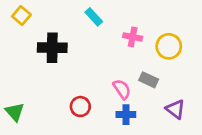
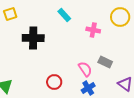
yellow square: (21, 15) -> (10, 14), turned 32
yellow circle: (169, 46) -> (120, 17), moved
blue cross: (126, 115) -> (88, 88), turned -32

